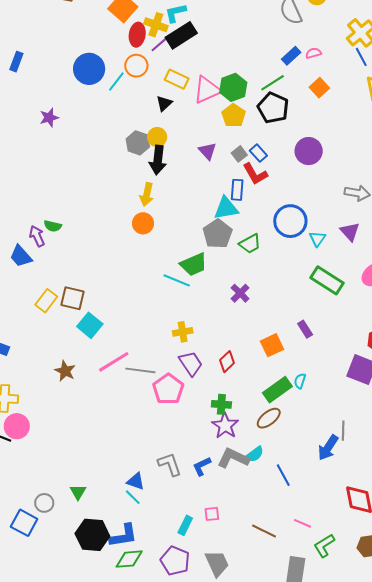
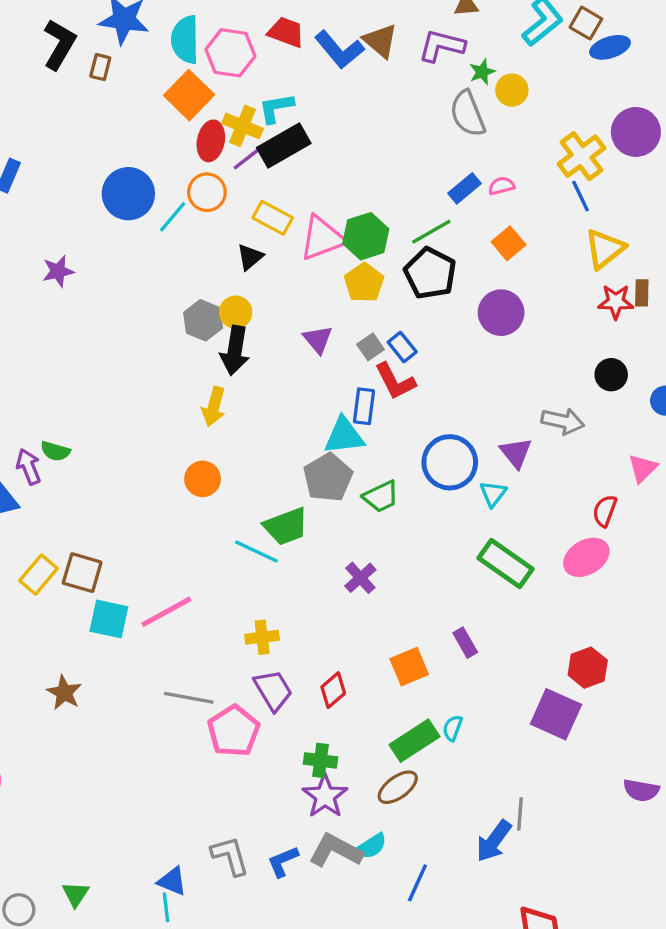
purple circle: (309, 151) -> (501, 313), moved
orange circle: (143, 223) -> (203, 479), moved
purple triangle: (350, 232) -> (516, 453), moved
cyan square: (90, 325) -> (109, 619), turned -30
pink line: (114, 362) -> (166, 612), moved
blue line: (283, 475) -> (417, 883), turned 50
cyan line: (133, 497) -> (166, 907), turned 36

